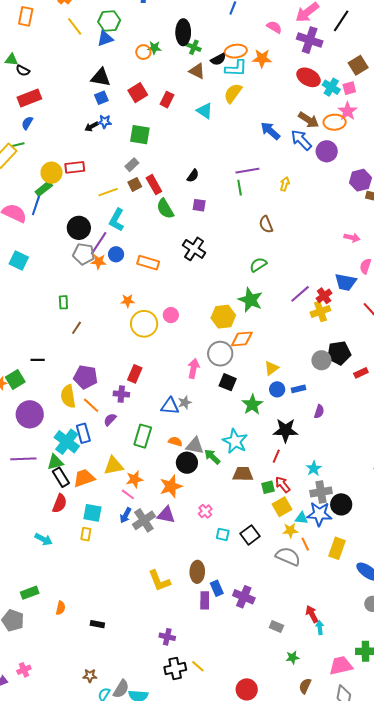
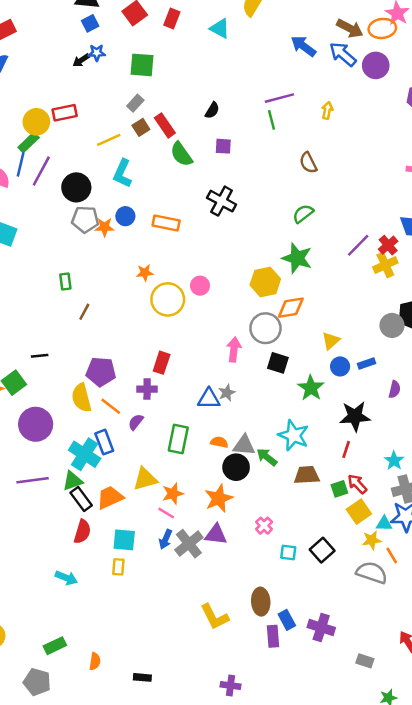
purple line: (99, 243) -> (41, 171), moved

